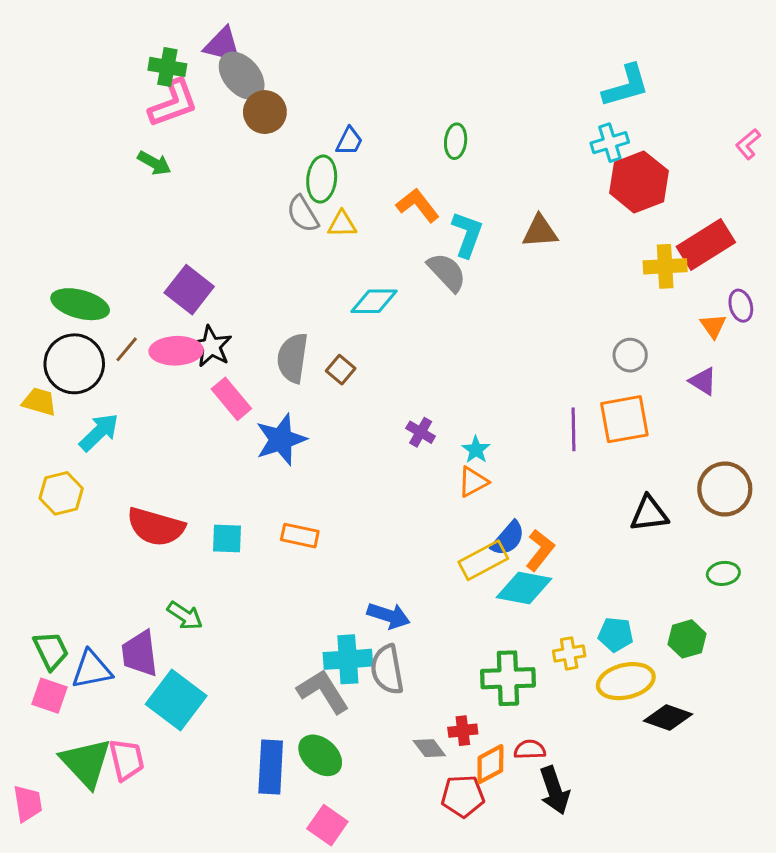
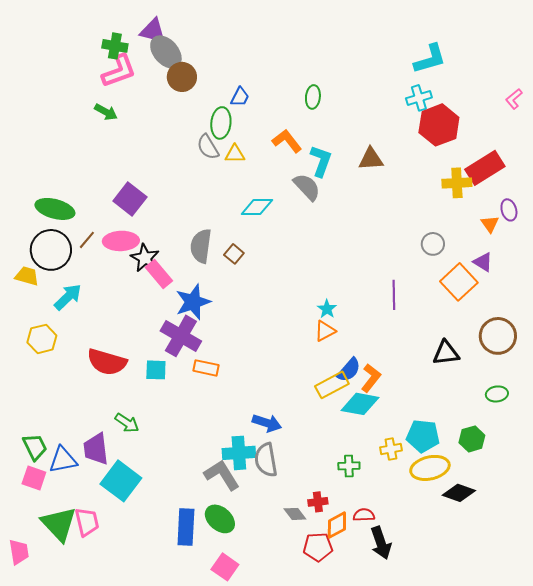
black star: (211, 346) -> (145, 258), moved
orange square: (624, 419) -> (459, 282), moved, turned -33
purple cross: (421, 432) -> (181, 336), moved, size x2.0
cyan pentagon: (616, 635) -> (423, 436), size x1.4
green cross: (508, 678) -> (349, 466), size x0.6

